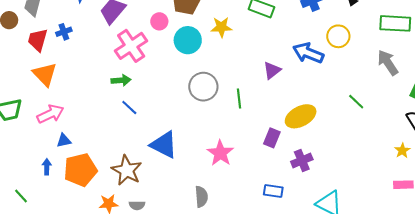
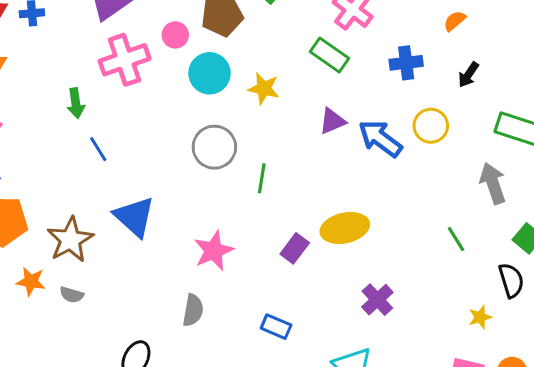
yellow star: (221, 27) -> (264, 89), moved
purple triangle: (272, 70) -> (332, 121), moved
green arrow: (121, 80) -> (76, 103), moved, turned 72
green line: (356, 102) -> (456, 239), moved
purple cross: (302, 160) -> (377, 300), moved, turned -35
gray semicircle: (201, 197) -> (193, 310), moved

